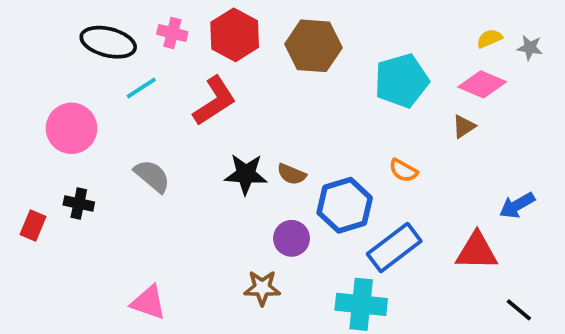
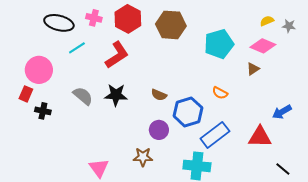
black star: (246, 174) -> (116, 95), moved
red rectangle: (33, 226) -> (26, 94), moved
pink triangle: (148, 303) -> (99, 168), moved, turned 35

